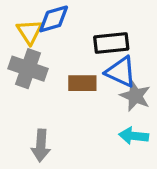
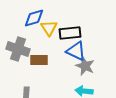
yellow triangle: (30, 32) -> (49, 28), moved
brown rectangle: (82, 83) -> (39, 60), moved

